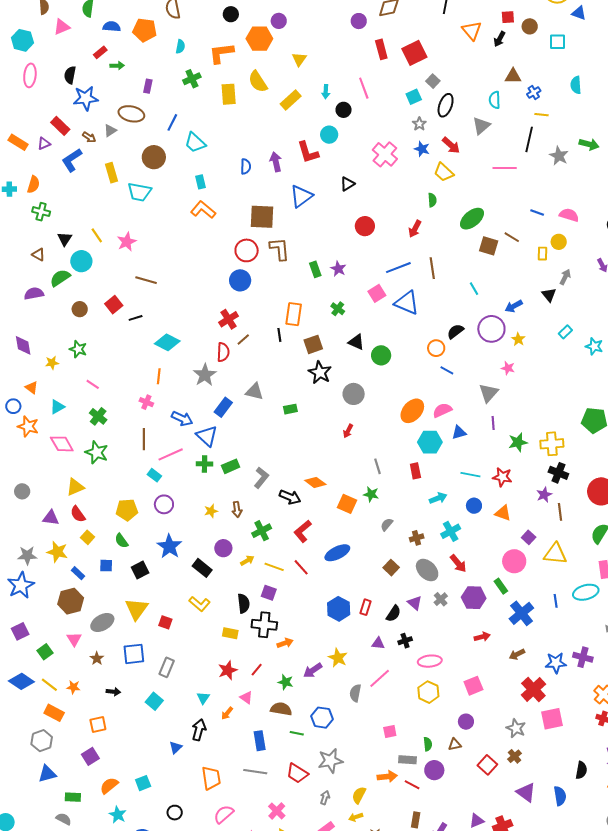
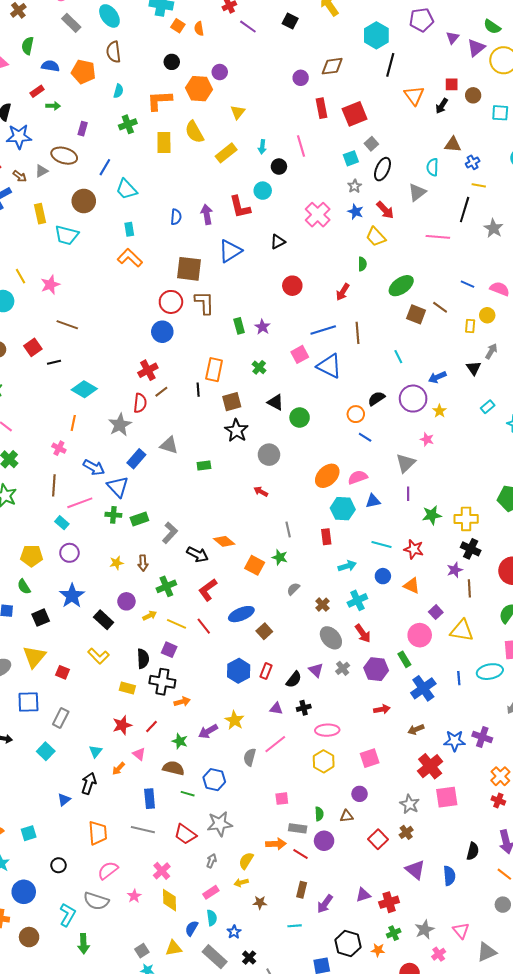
red arrow: (348, 431) -> (261, 492), turned 88
brown cross: (417, 538) -> (323, 605), turned -32
brown square: (391, 568) -> (264, 631), moved

